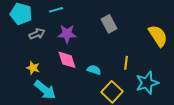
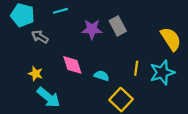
gray arrow: (37, 34) -> (40, 37), turned -126
purple star: (67, 34) -> (92, 29), moved
cyan star: (147, 83) -> (162, 72), moved

